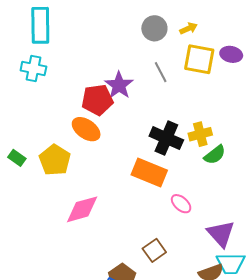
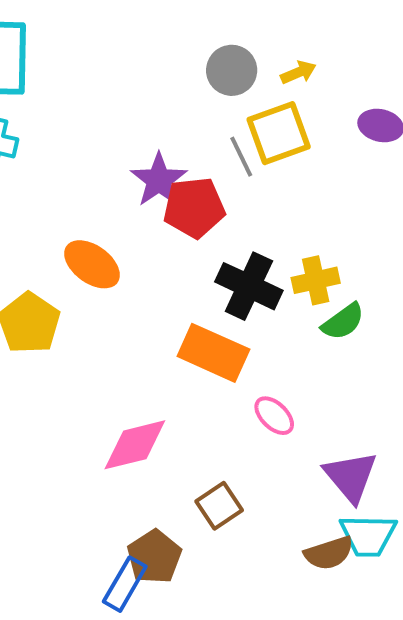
yellow square: (199, 59) -> (279, 133), moved, turned -32
red pentagon: (97, 100) -> (194, 208), moved
pink diamond: (82, 209) -> (135, 445), moved

